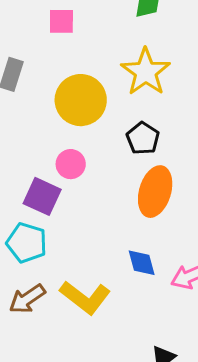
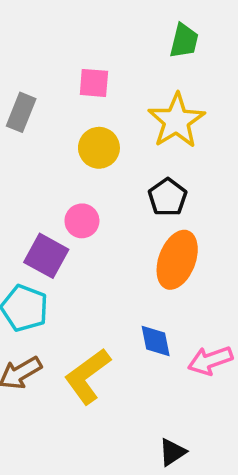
pink square: (61, 21) -> (94, 83), moved
yellow circle: (81, 100) -> (99, 148), size x0.7
yellow L-shape: (85, 297) -> (87, 376), turned 102

